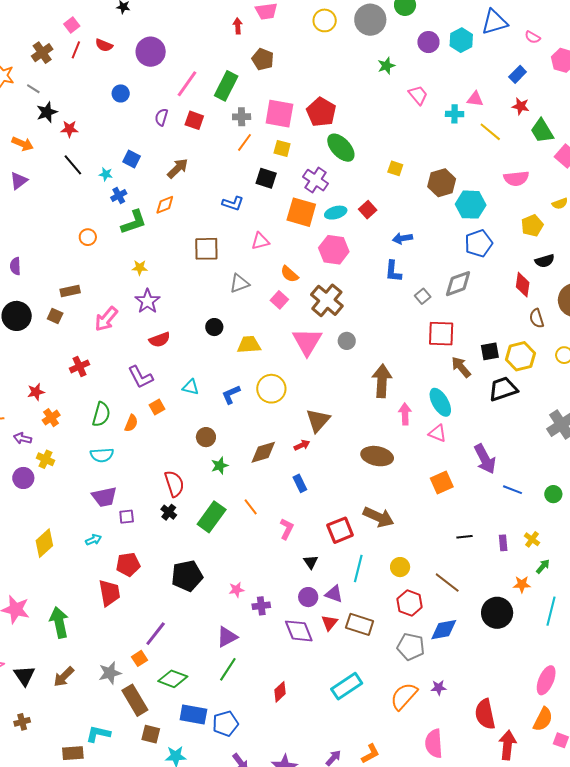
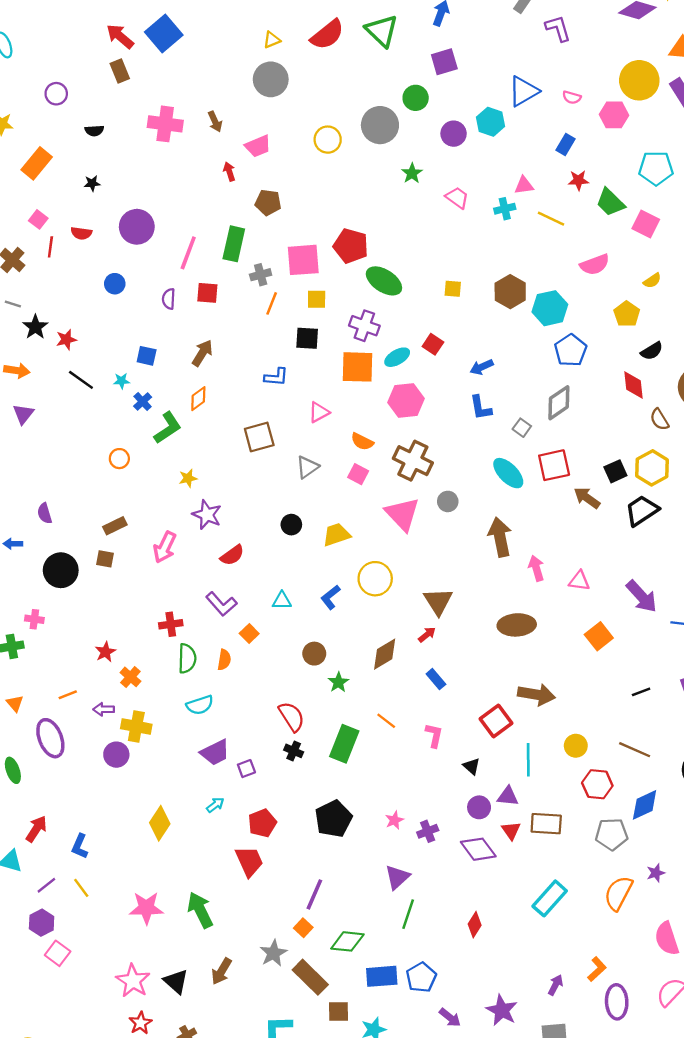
red cross: (79, 366) -> (171, 624), moved, turned 30
cyan ellipse: (440, 402) -> (508, 473), moved
yellow cross: (46, 459) -> (136, 726), size x1.4

